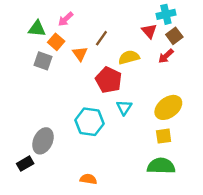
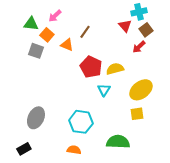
orange triangle: (80, 54) -> (67, 45), turned -32
yellow semicircle: (129, 57) -> (115, 69), moved
cyan hexagon: (90, 122) -> (81, 122), moved
black rectangle: (25, 164) -> (24, 149), moved
green semicircle: (161, 166) -> (118, 142), moved

